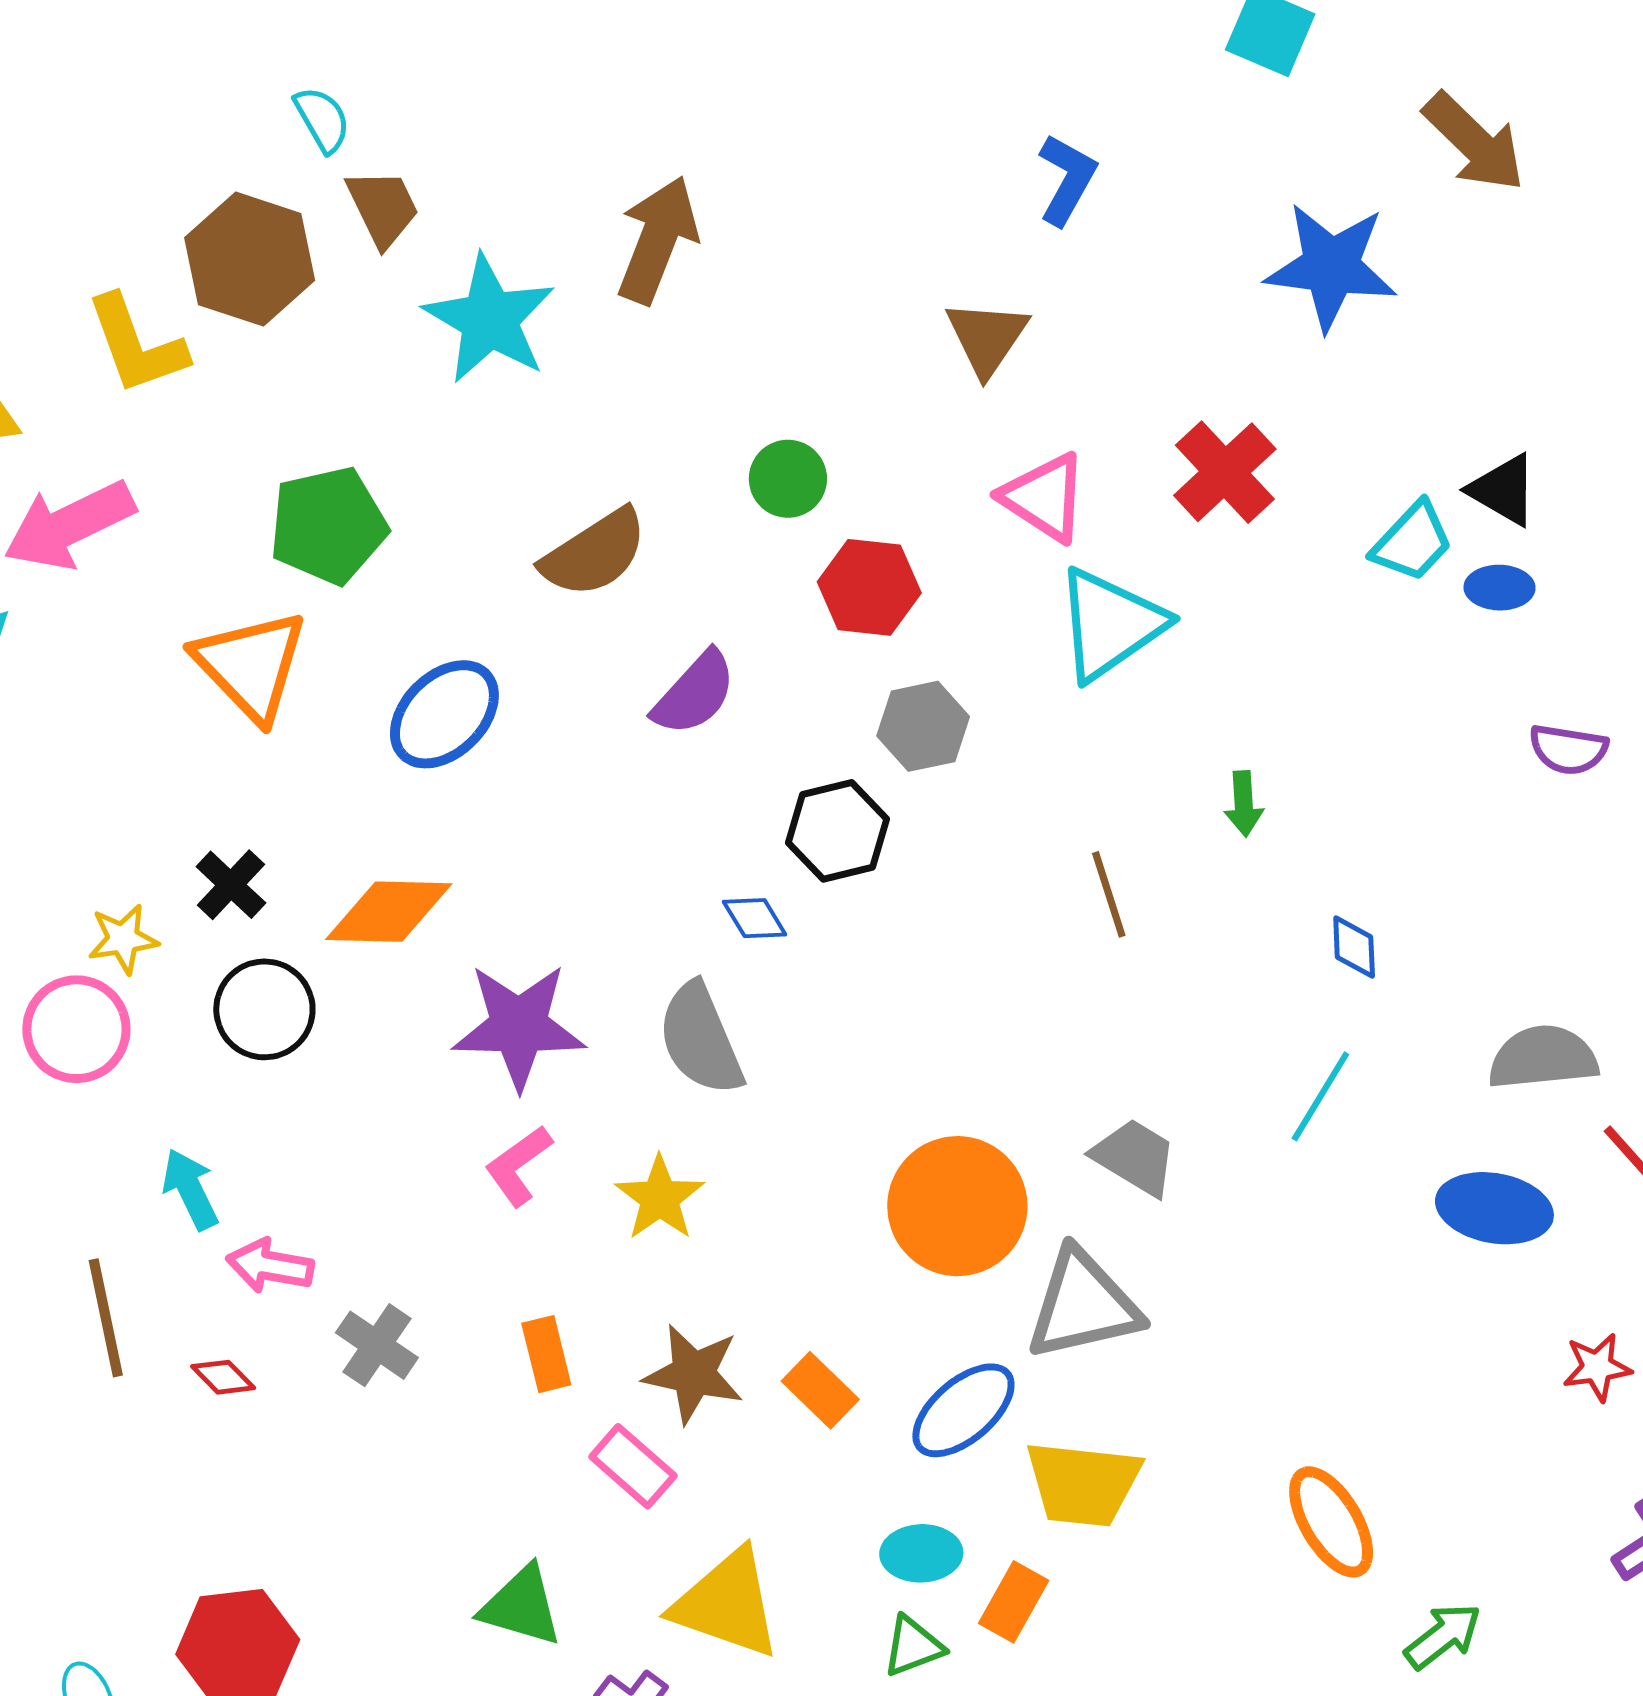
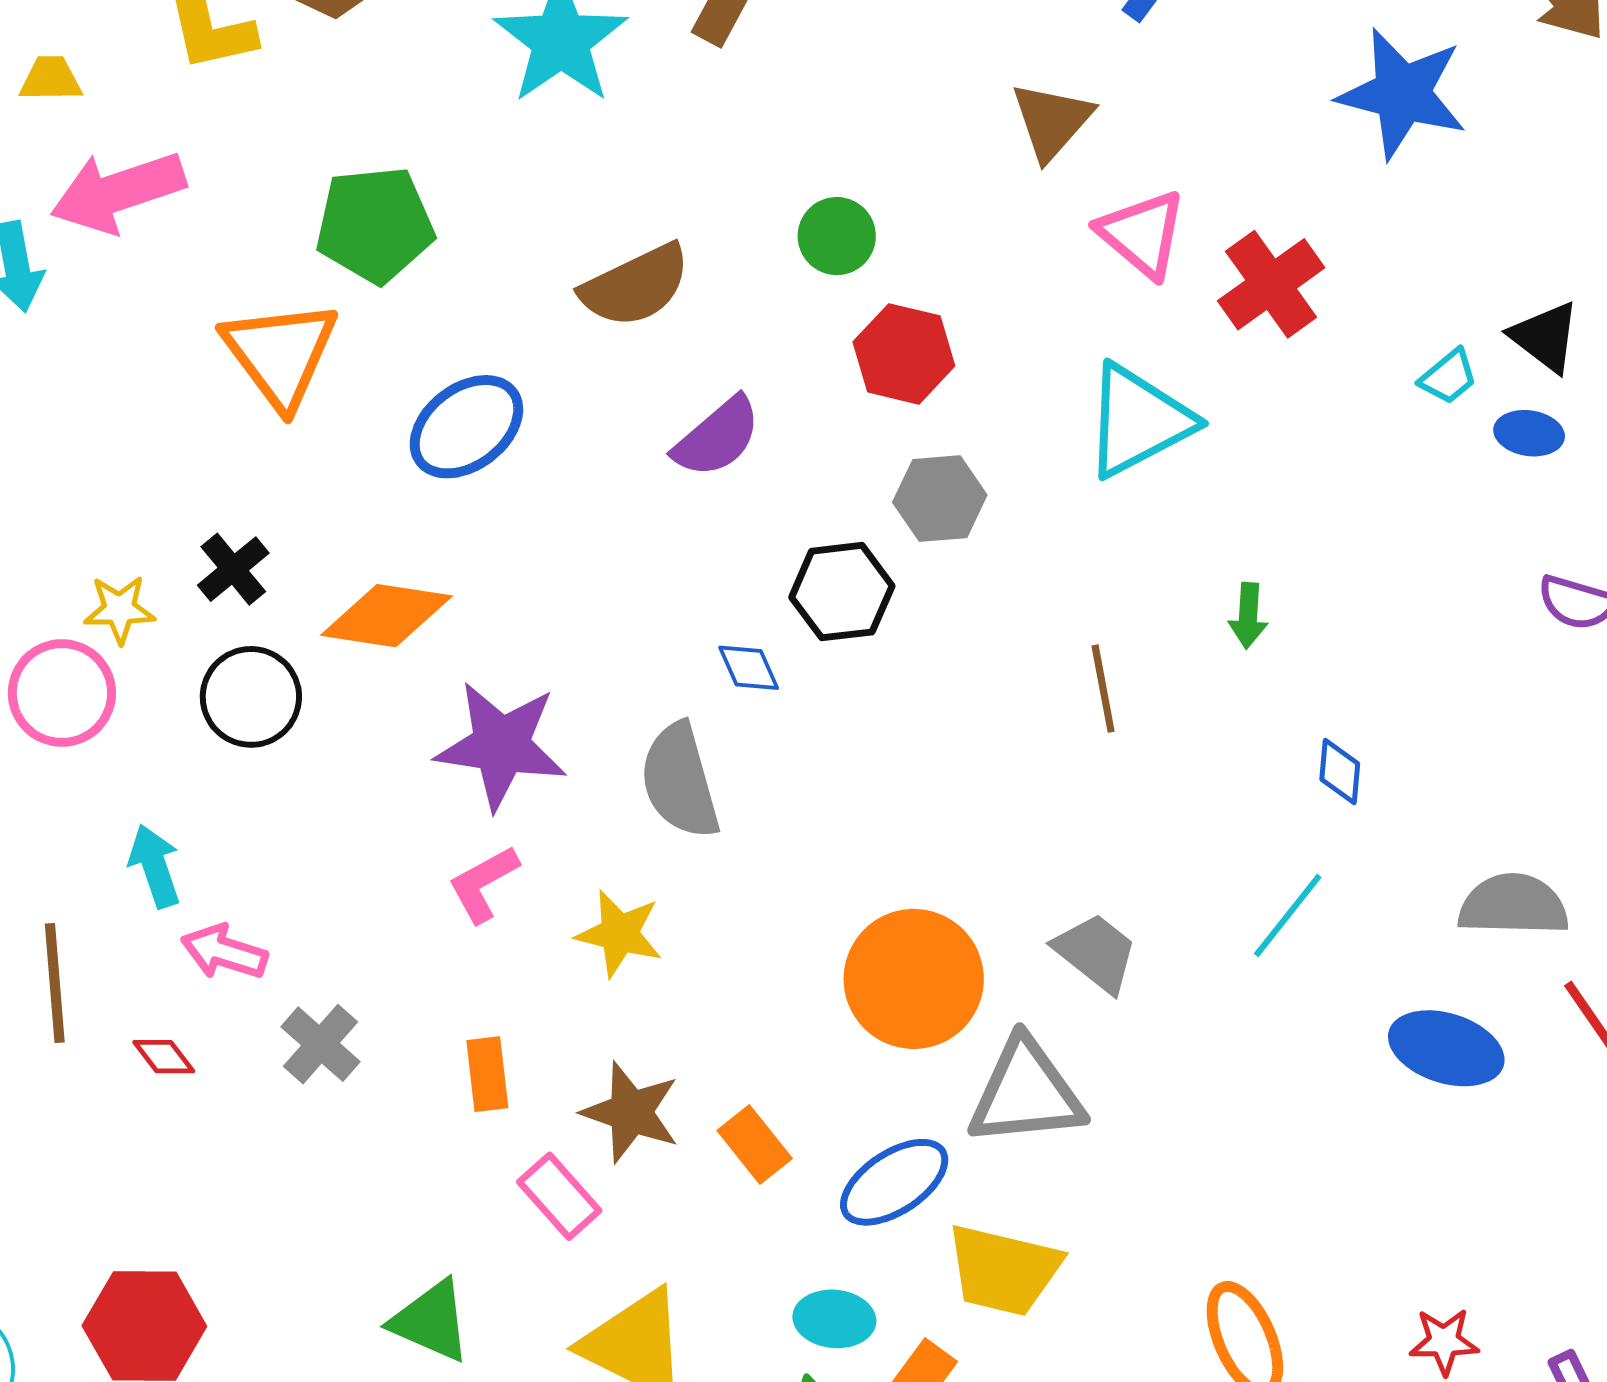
pink triangle: (1044, 497) -> (1142, 234), moved
cyan trapezoid: (1412, 542) -> (1448, 377), size x0.7
yellow star: (660, 1198) -> (619, 934), turned -30
red star: (1597, 1367) -> (1444, 1341), moved

